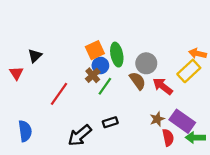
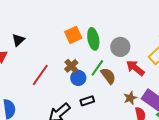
blue circle: (100, 65) -> (78, 78), moved
brown cross: (93, 75) -> (71, 66), moved
brown semicircle: (138, 81) -> (108, 76), moved
green line: (105, 86) -> (97, 68), moved

